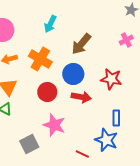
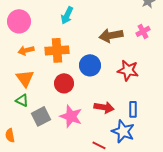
brown arrow: (81, 44) -> (111, 35), moved, turned 40
orange cross: (40, 59) -> (57, 50), turned -35
red arrow: (81, 97) -> (104, 107), moved
gray square: (29, 144) -> (41, 116), moved

